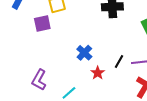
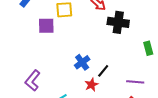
black line: (119, 62) -> (103, 71), moved

